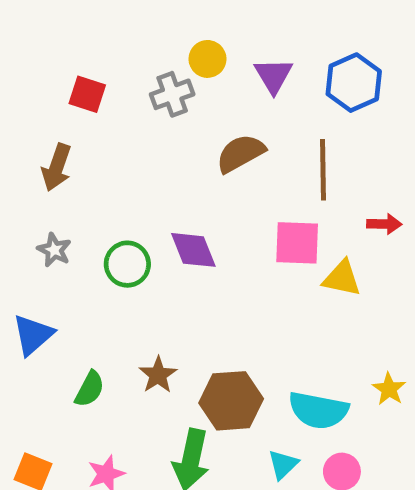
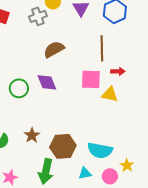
brown semicircle: (241, 153) -> (54, 49), moved
red arrow: (384, 224) -> (118, 71), moved
yellow star: (389, 389) -> (127, 165), moved
cyan triangle: (283, 464) -> (85, 173), turned 32

